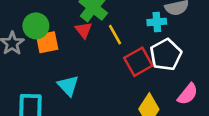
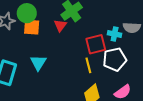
yellow line: (115, 35) -> (88, 65), moved
red square: (138, 62) -> (96, 44), moved

